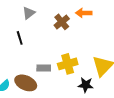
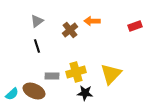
black line: (20, 38) -> (37, 46), moved
black star: (86, 85) -> (85, 93), moved

